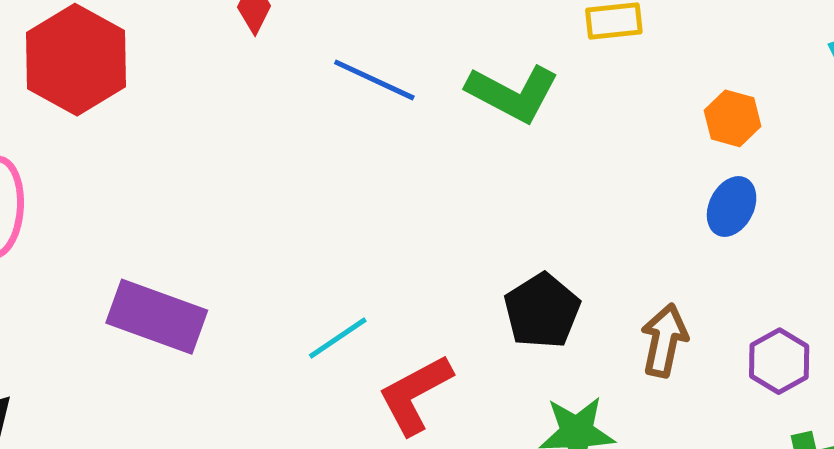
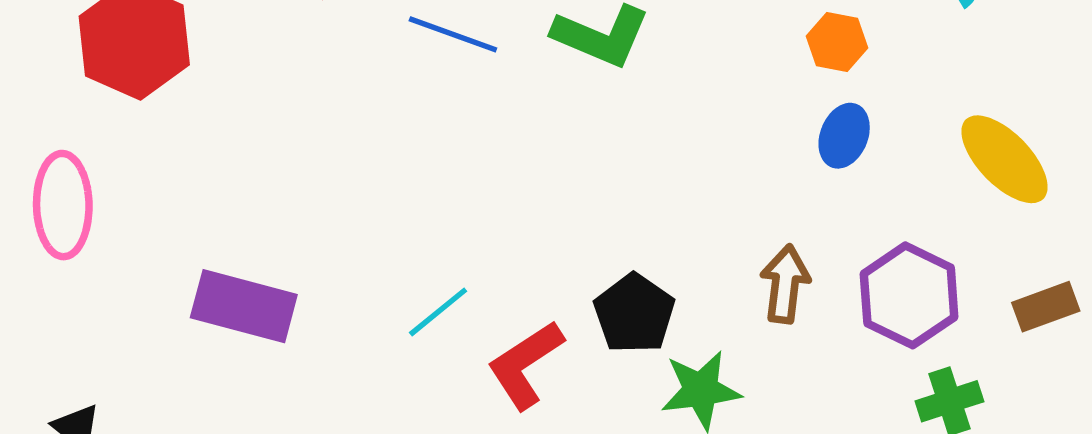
black pentagon: (542, 311) -> (634, 314), moved
purple hexagon: (779, 361) -> (909, 295), size x1.5

